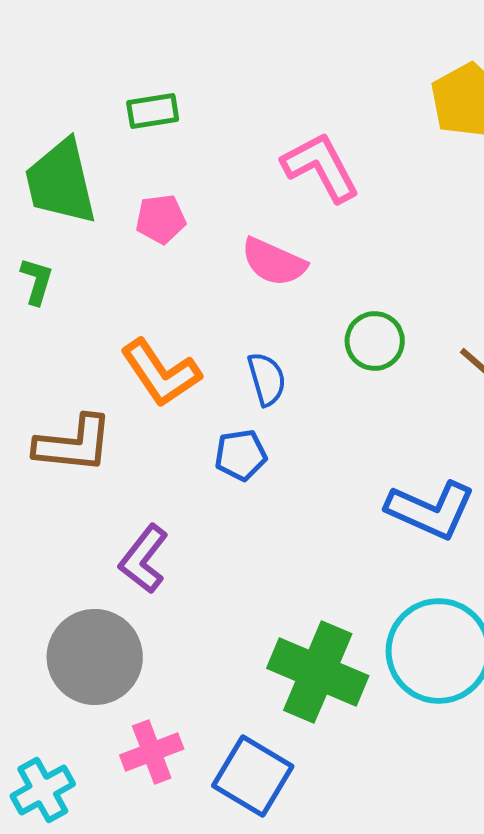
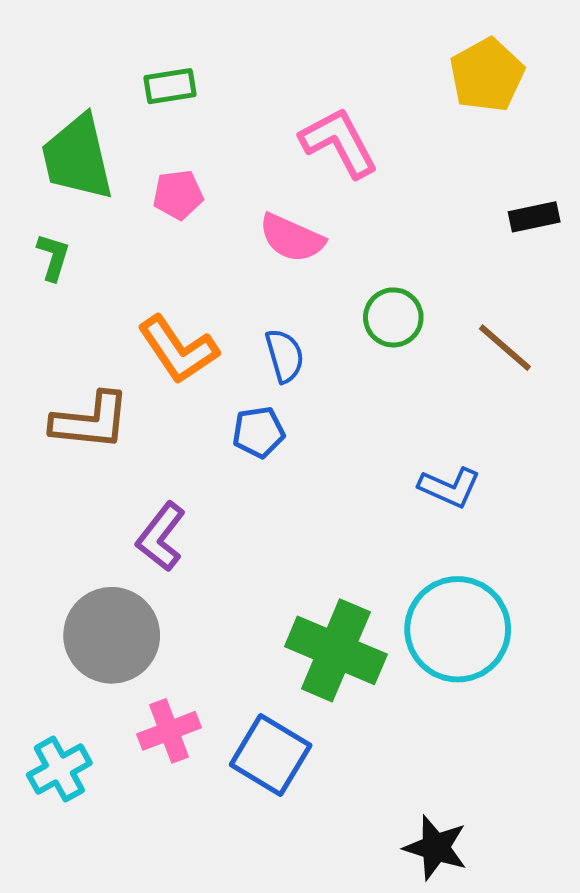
blue L-shape: (431, 510) -> (450, 487), size x0.7

